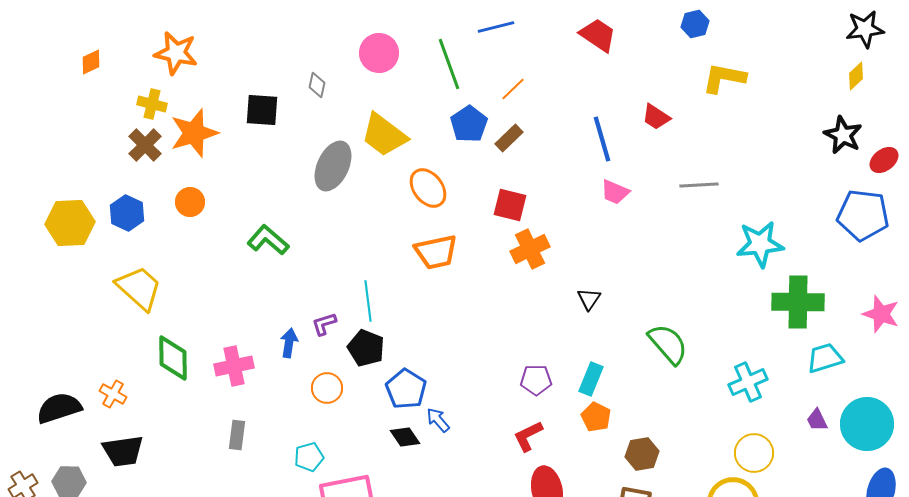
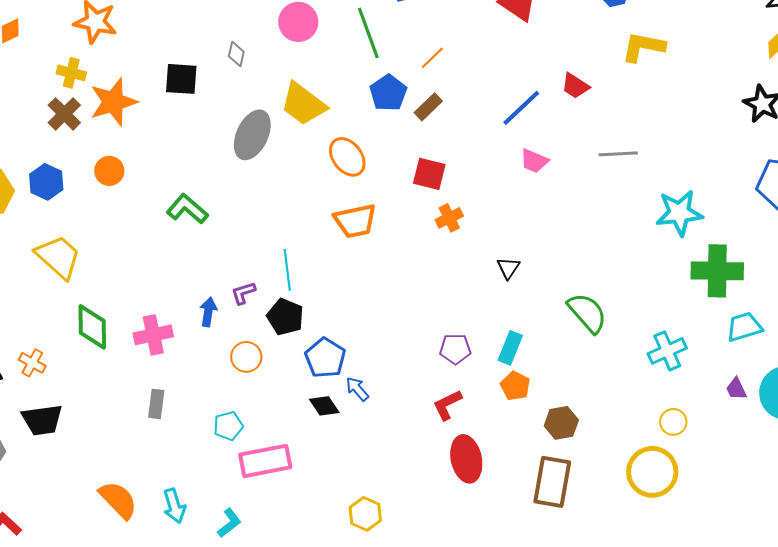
blue line: (602, 139) -> (521, 108), turned 63
orange cross: (530, 249) -> (449, 218), size x0.7
yellow circle: (754, 453) -> (673, 422), size x0.7

